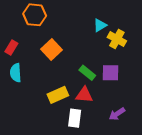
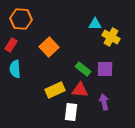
orange hexagon: (35, 15) -> (21, 19), moved
cyan triangle: (100, 25) -> (95, 24), turned 32
purple arrow: (117, 114) -> (104, 102), moved, turned 112

